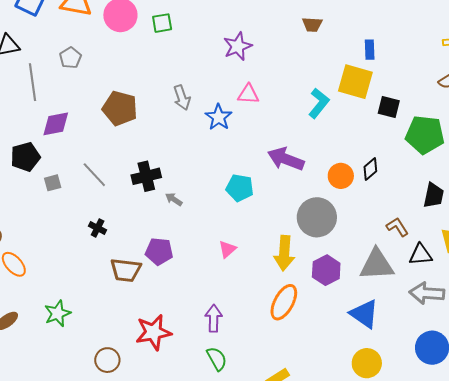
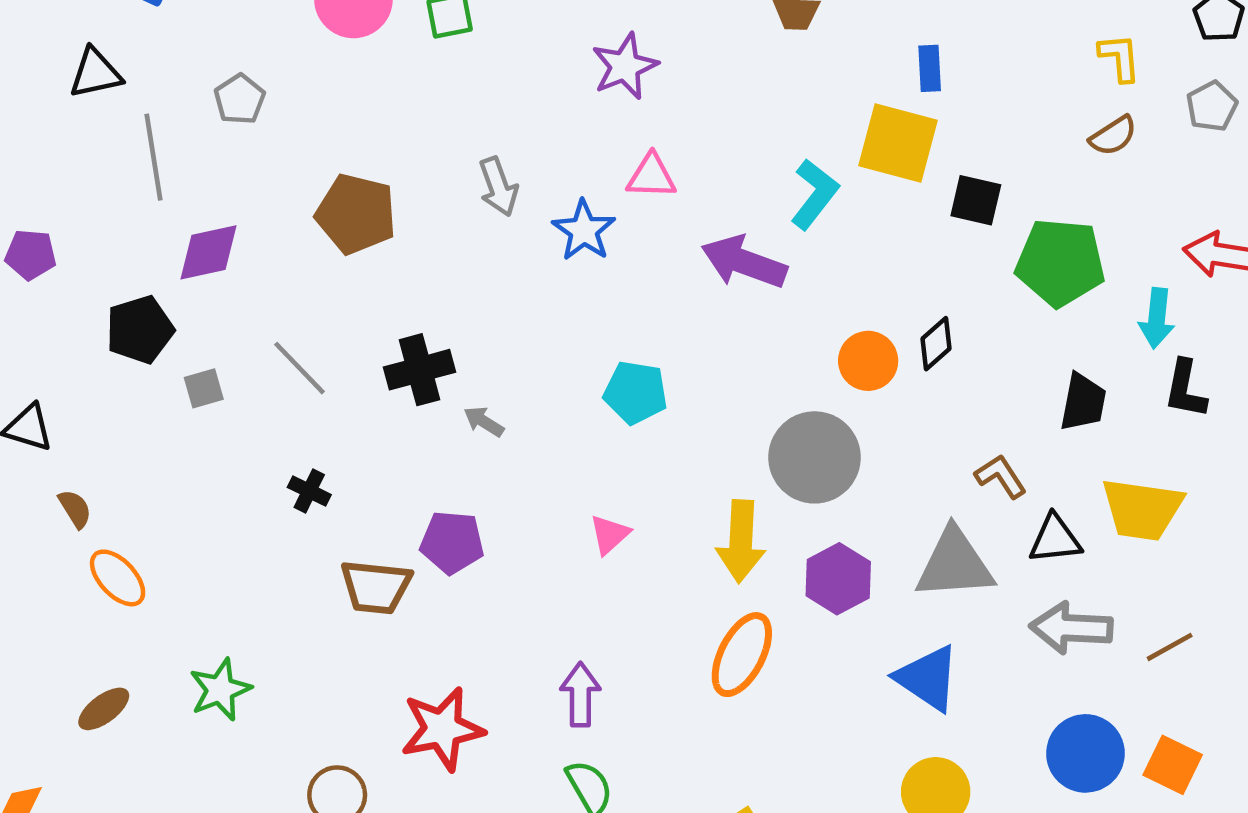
purple arrow: (286, 159) -> (744, 262), moved

